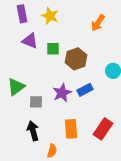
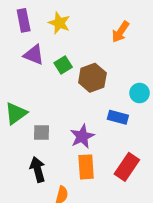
green square: (53, 49) -> (63, 65), turned -32
blue rectangle: (85, 90) -> (118, 117), moved, turned 42
purple star: (62, 93) -> (82, 136), moved

